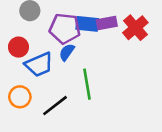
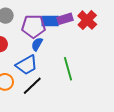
blue trapezoid: (39, 65) -> (27, 65), moved
green line: (87, 84) -> (68, 69), moved

